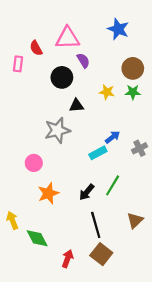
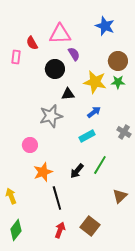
yellow star: (107, 92) -> (95, 82), size x1.6
blue arrow: (113, 137) -> (94, 112), moved
gray cross: (140, 148) -> (124, 132), turned -32
black line: (96, 225) -> (57, 198), moved
green diamond: (37, 238) -> (16, 230), moved, turned 65

